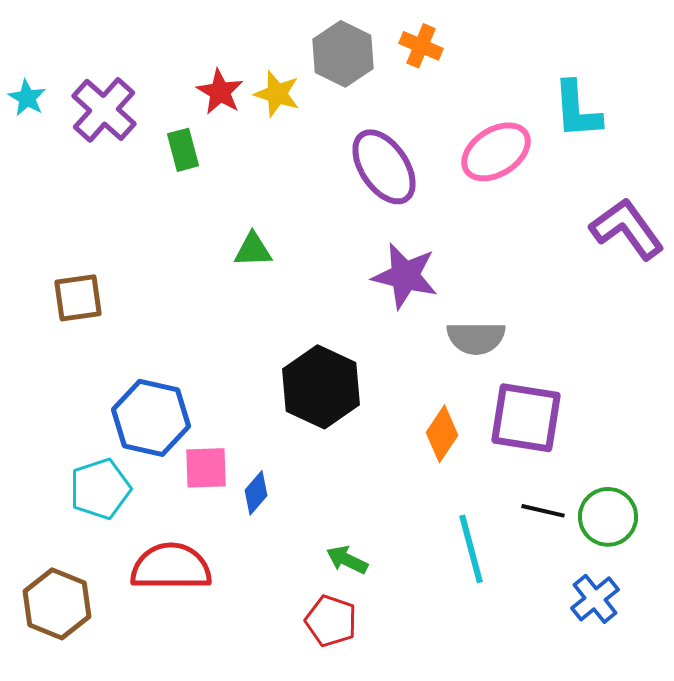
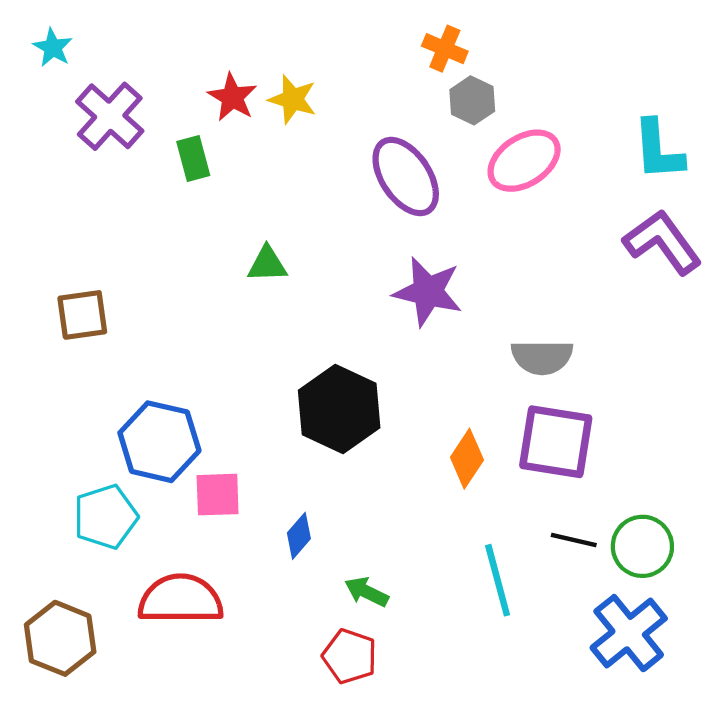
gray hexagon: (343, 54) -> (472, 100), moved, size x0.7
cyan star: (27, 98) -> (53, 48), moved
cyan L-shape: (577, 110) -> (658, 150), moved
gray semicircle: (476, 338) -> (542, 357), moved
blue diamond: (256, 493) -> (299, 536), moved
blue cross: (595, 599) -> (629, 633), size x1.5

